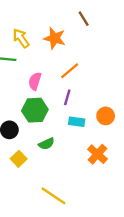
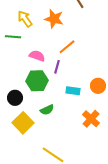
pink semicircle: (35, 81) -> (37, 56), turned 91
purple line: (67, 97) -> (57, 67), moved
yellow square: (19, 159) -> (23, 123), size x1.5

